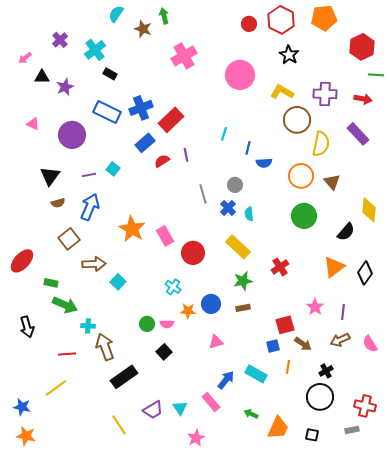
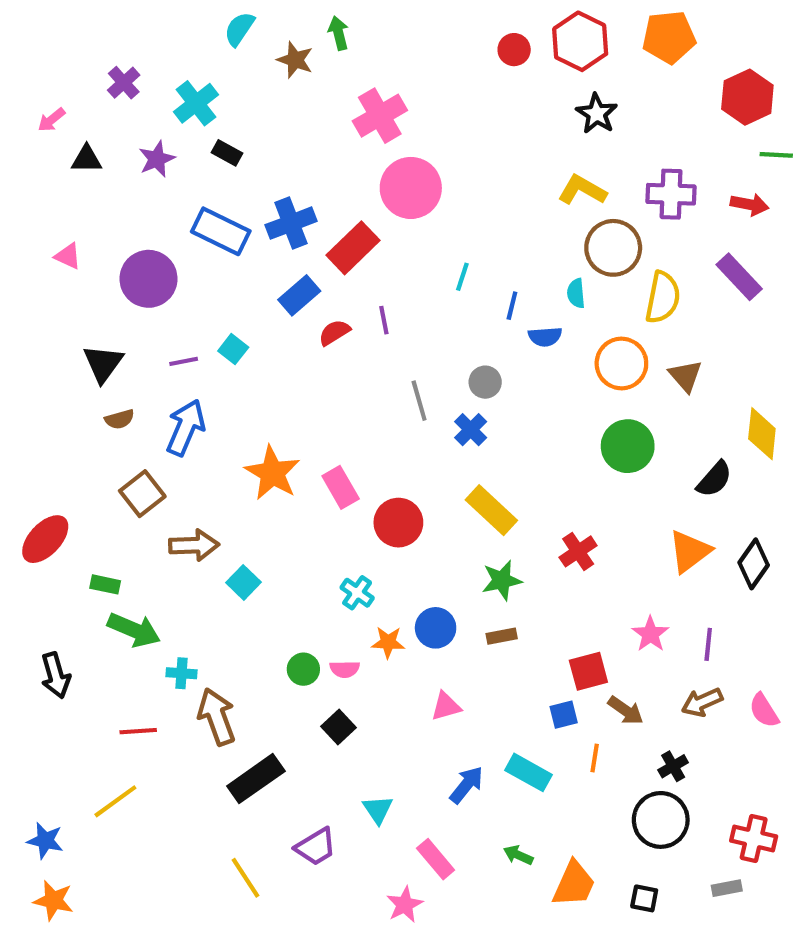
pink circle: (240, 75) -> (411, 188), moved
purple star: (65, 87) -> (157, 159), moved
cyan semicircle: (249, 214) -> (576, 293), moved
pink rectangle: (211, 402) -> (436, 859), moved
cyan triangle: (180, 408) -> (378, 810), moved

